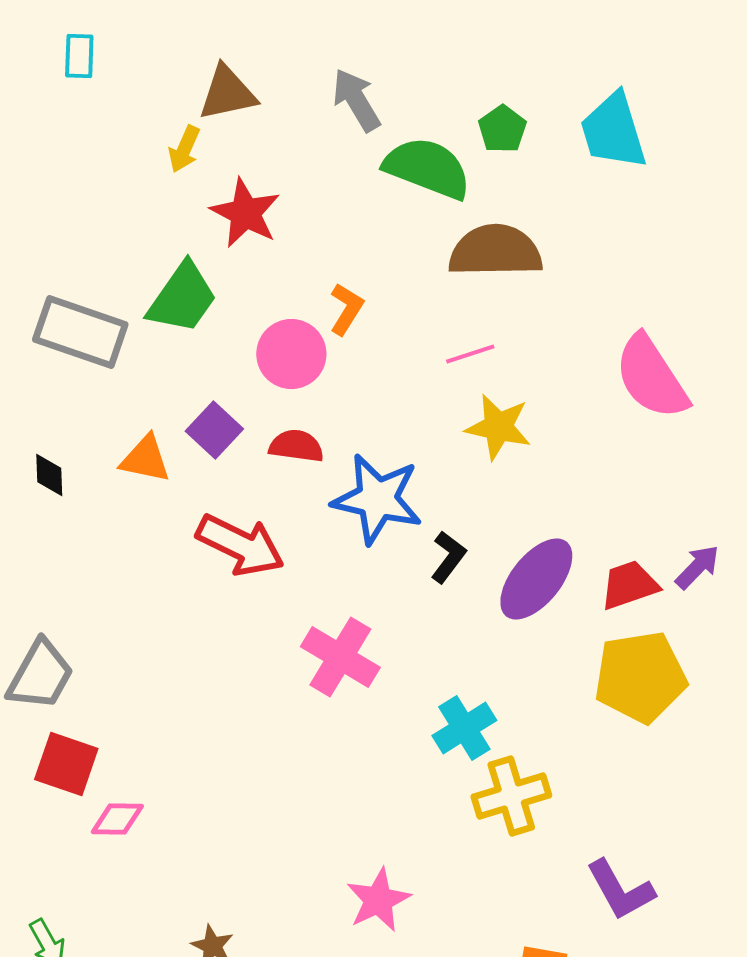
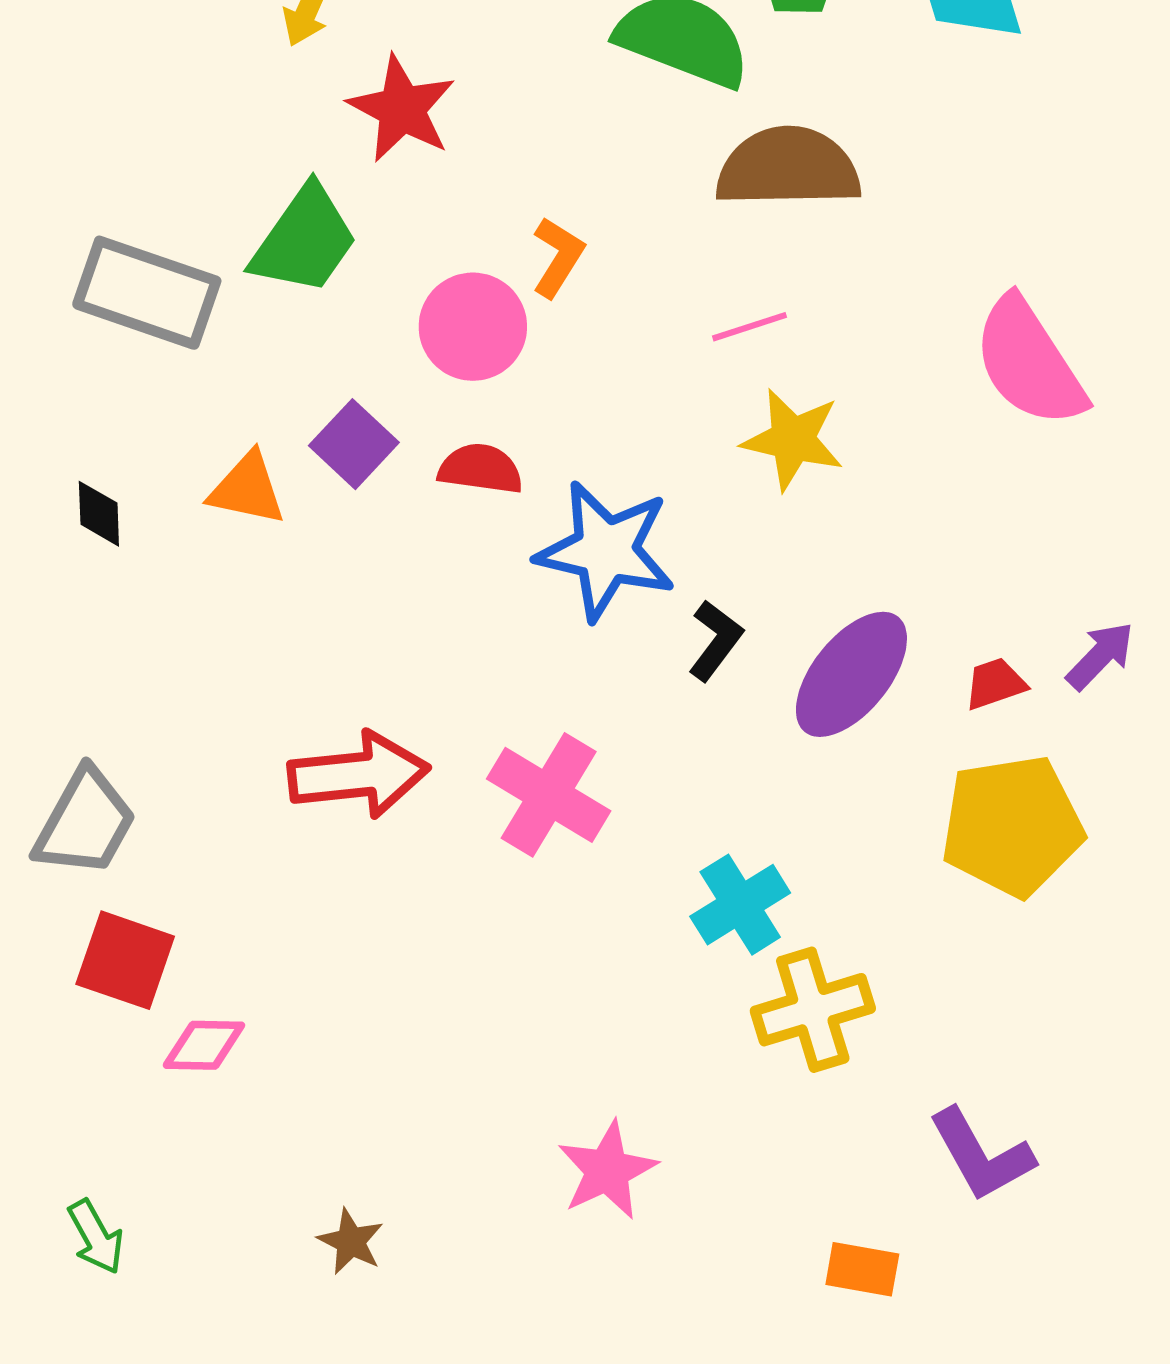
red arrow: (240, 545) -> (359, 775), moved, turned -32
red trapezoid: (629, 585) -> (995, 684), size x0.7

